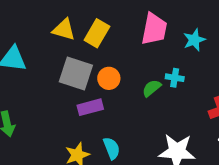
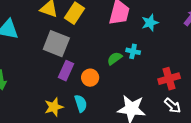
orange circle: (109, 78) -> (90, 78), moved
purple rectangle: (90, 107) -> (66, 71), turned -54

